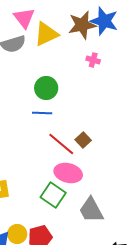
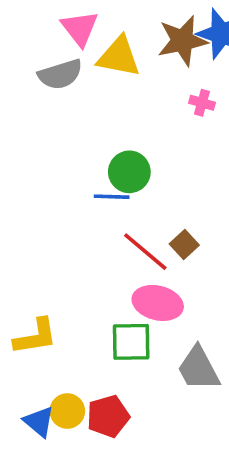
yellow triangle: (46, 34) -> (119, 57), turned 36
green circle: (46, 88) -> (129, 172), moved
green square: (53, 195) -> (131, 342), turned -35

